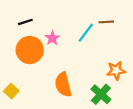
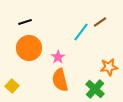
brown line: (106, 22) -> (100, 22), turned -32
pink star: (52, 38) -> (58, 57), moved

